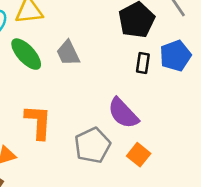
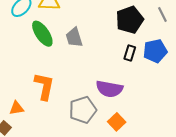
purple semicircle: (123, 113) -> (109, 89), turned -44

